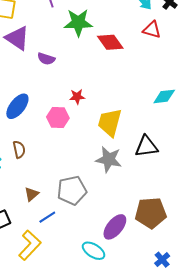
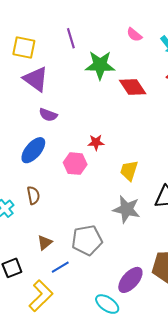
purple semicircle: (46, 59) -> (48, 115), moved
yellow trapezoid: (110, 122) -> (129, 171), size x0.7

